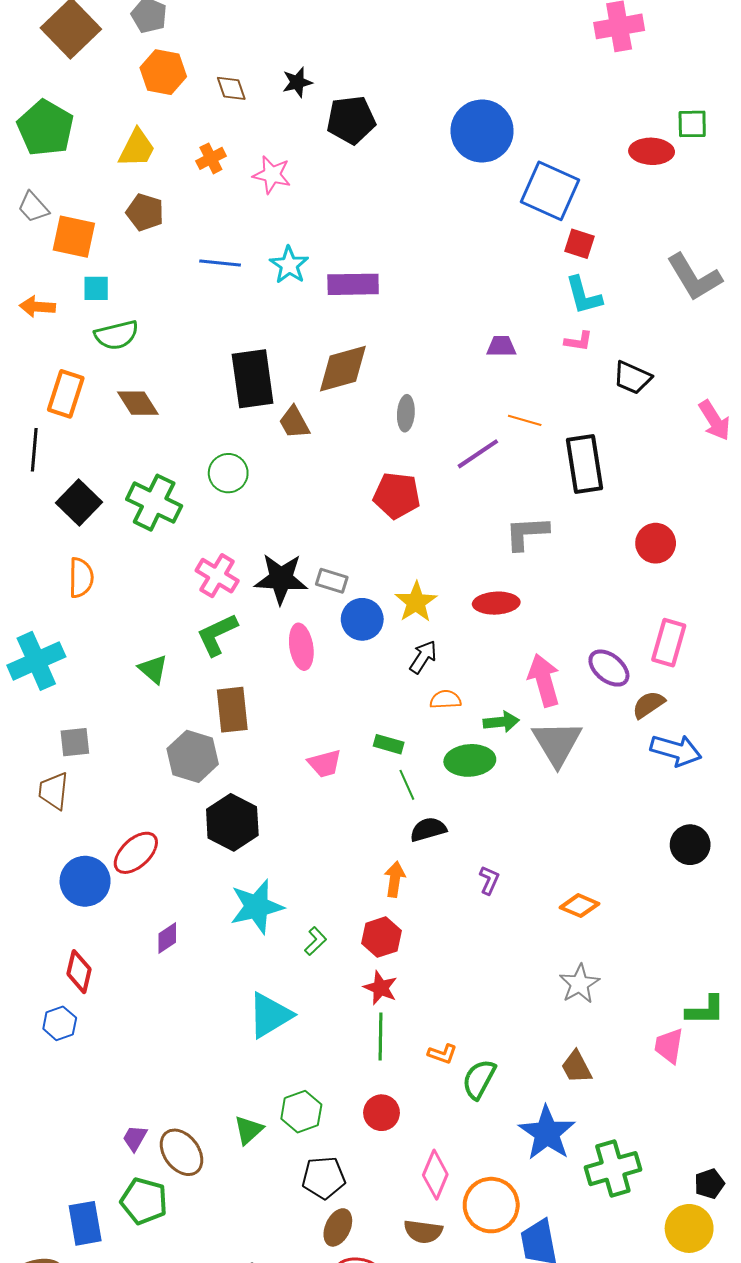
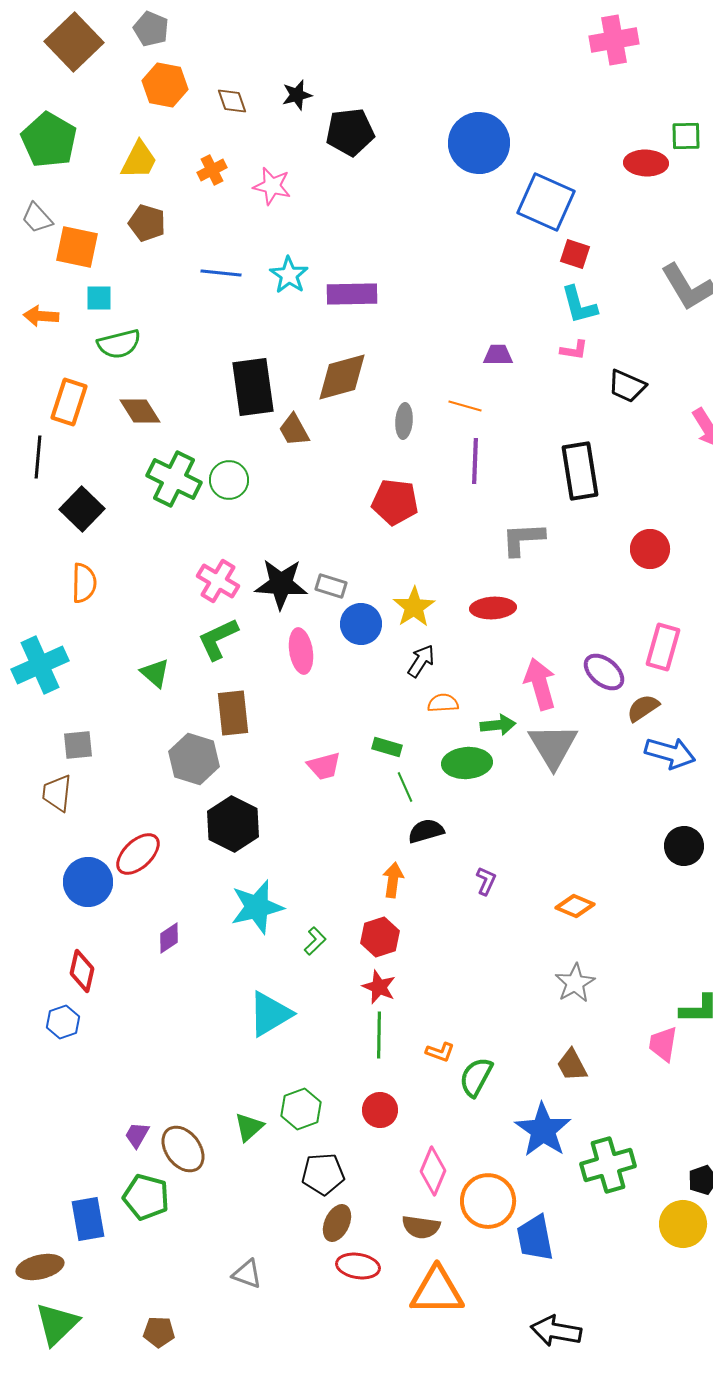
orange line: (525, 420) -> (465, 406), moved
purple line: (478, 454) -> (475, 461), turned -54
green cross: (154, 503) -> (174, 479), moved

